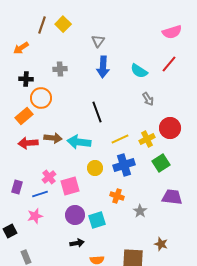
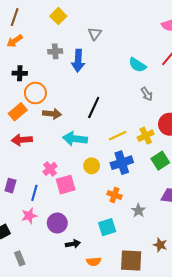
brown line: (42, 25) -> (15, 17), moved
blue arrow: (103, 67) -> (78, 61), moved
gray cross: (60, 69) -> (55, 51), moved
black line: (97, 112) -> (94, 108), turned 45
brown arrow: (53, 138) -> (52, 114), moved
pink cross: (49, 177) -> (50, 169), moved
blue line: (40, 194) -> (34, 193), turned -56
purple circle: (75, 215) -> (57, 223), moved
cyan square: (97, 220) -> (107, 227), moved

